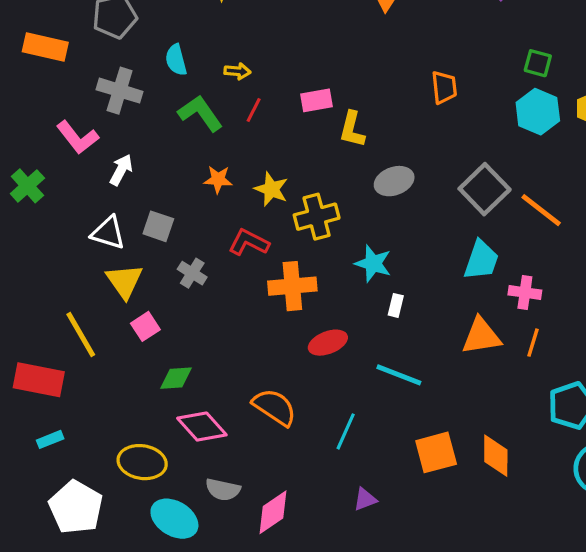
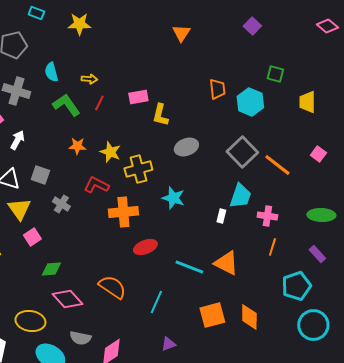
cyan hexagon: (538, 112) -> (250, 102), moved
white rectangle: (396, 305) -> (221, 216), moved
orange triangle: (481, 336) -> (226, 263), moved, turned 36

